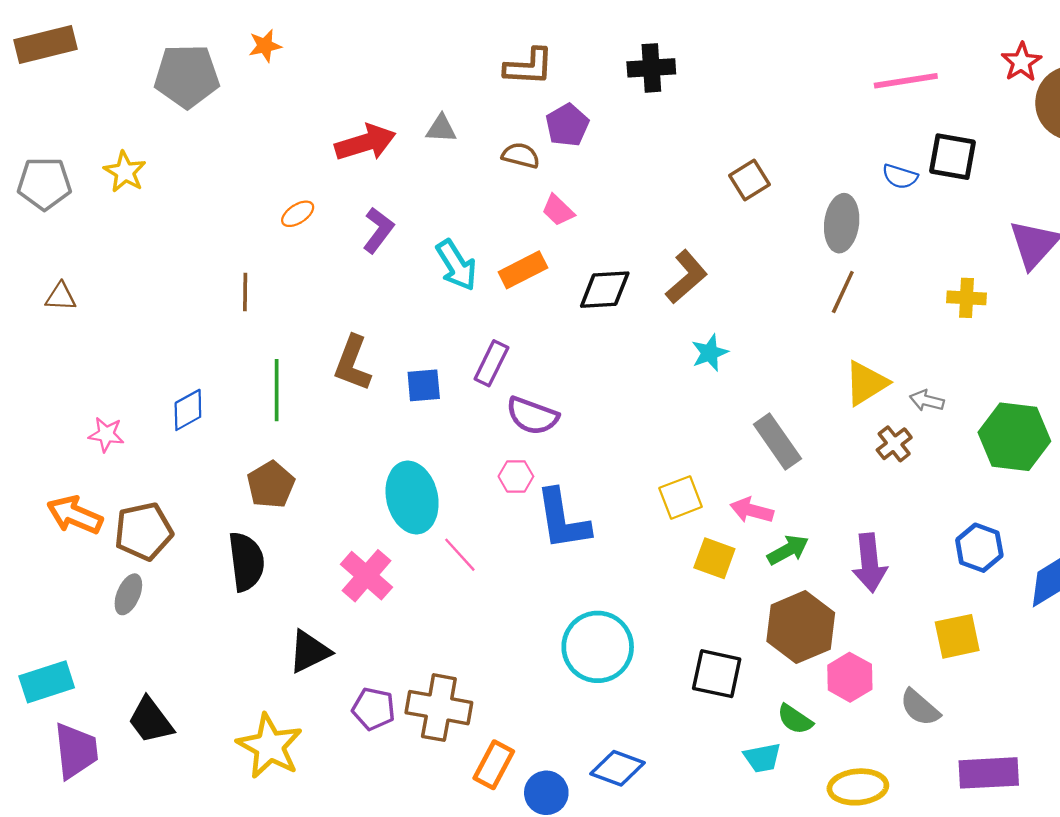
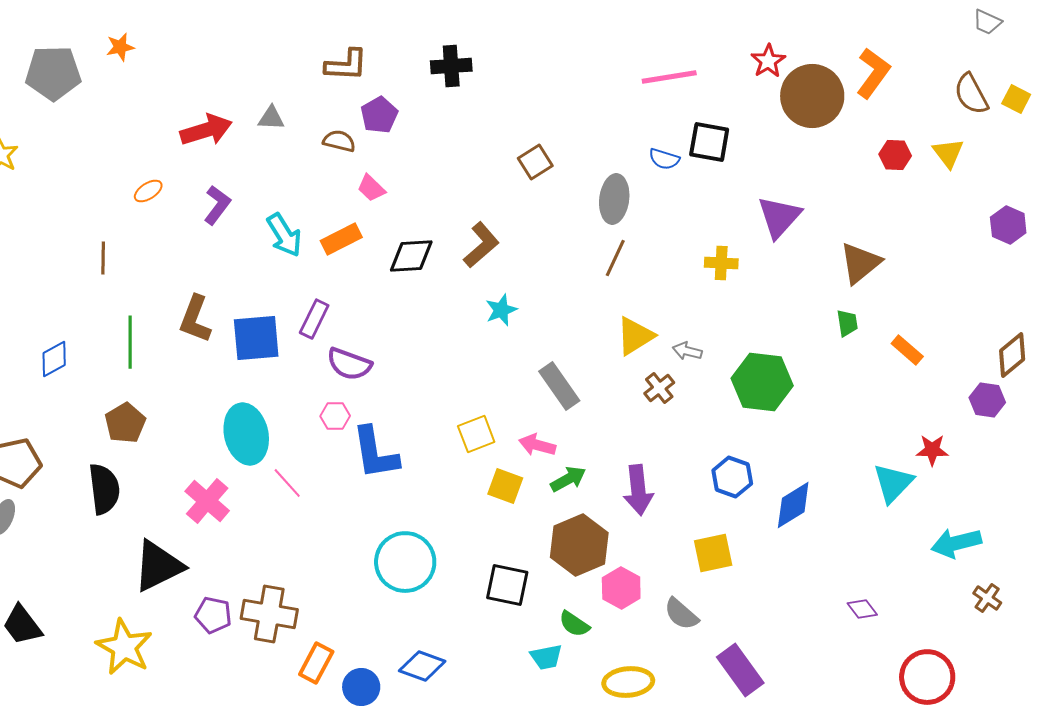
blue square: (424, 385) -> (256, 338), size x1.6
black triangle: (309, 652) -> (158, 566), size x1.4
purple rectangle: (989, 773) -> (740, 670), turned 57

